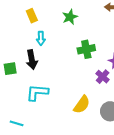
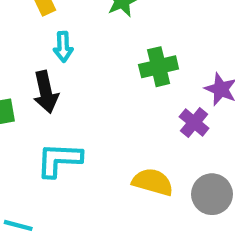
yellow semicircle: (82, 105) -> (153, 182), turned -108

